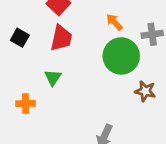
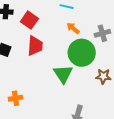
green triangle: (53, 78) -> (63, 74), moved, size x1.5

